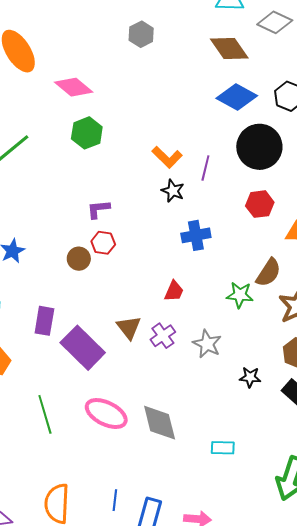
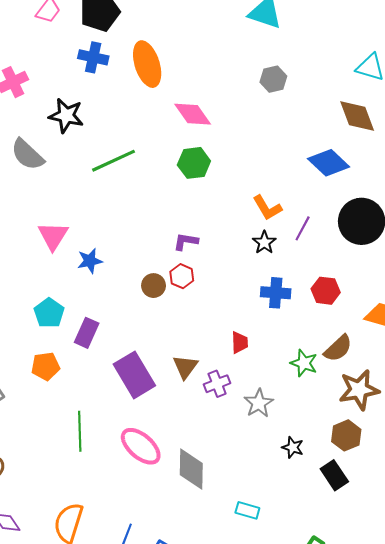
blue diamond: (237, 97) -> (329, 163), moved
red hexagon: (260, 204) -> (326, 291), moved
red trapezoid: (174, 291) -> (240, 342), turned -40
purple rectangle: (44, 321) -> (87, 333), moved

